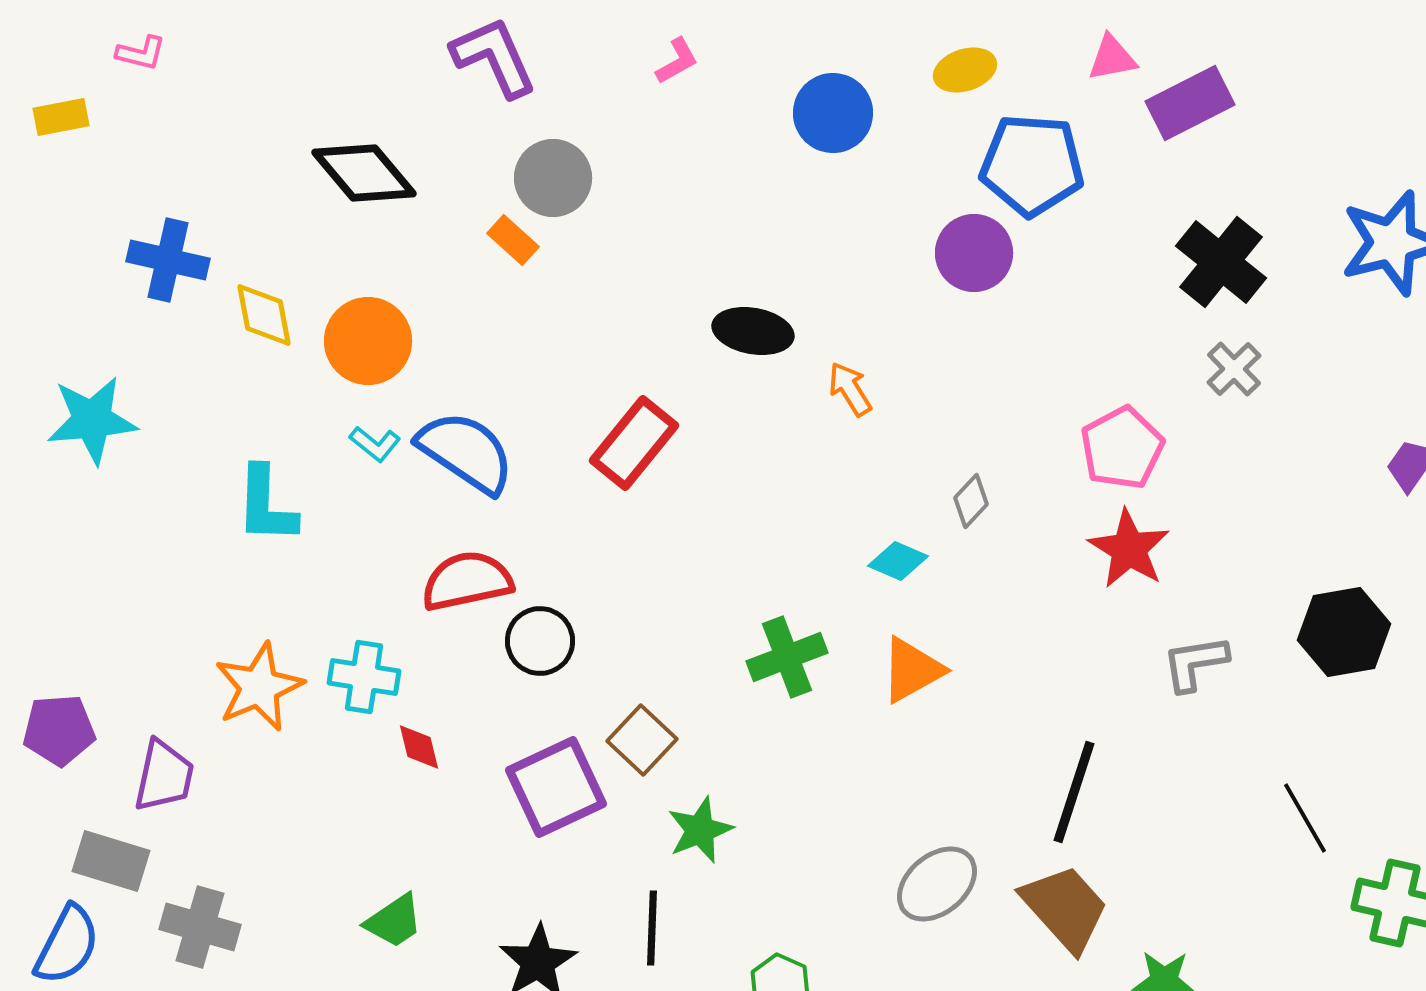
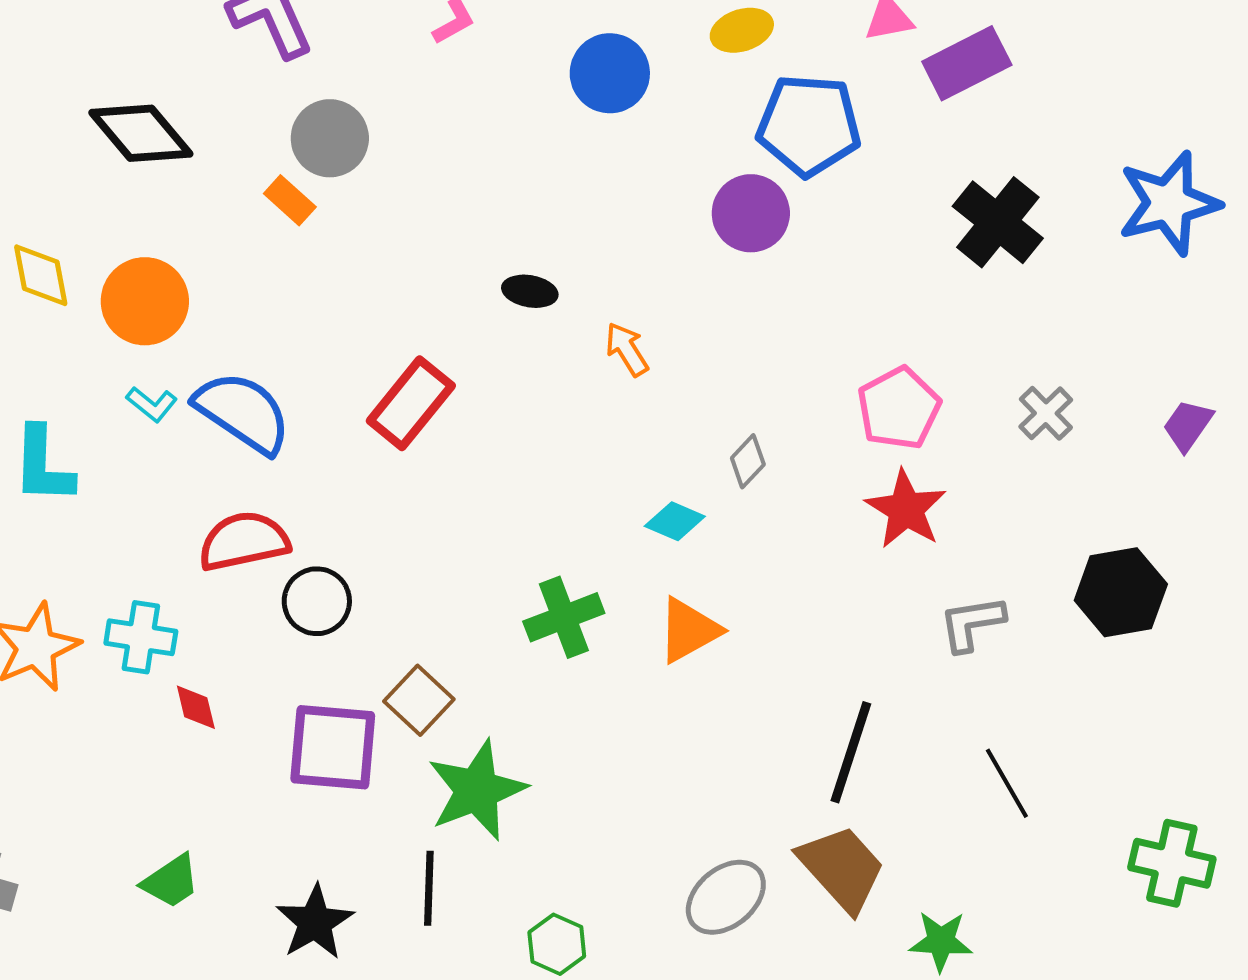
black ellipse: (753, 331) -> (530, 291), size x0.7
gray cross: (1234, 369) -> (1046, 413), moved
purple square: (556, 787) -> (333, 747), turned 30
black line: (1305, 818) -> (1007, 783), moved
green star: (700, 830) -> (477, 790), size x1.5
gray ellipse: (937, 884) -> (726, 897), moved

